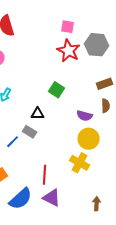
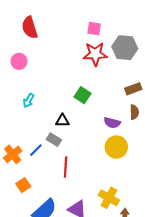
red star: (69, 51) -> (95, 54), turned -30
yellow cross: (80, 163) -> (109, 198), moved
red line: (45, 175) -> (66, 167), moved

